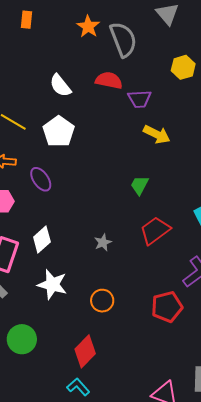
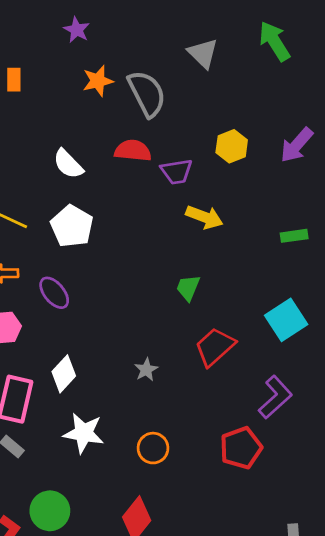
orange star: (88, 27) -> (98, 81), turned 30
yellow hexagon: (183, 67) -> (232, 146), moved

